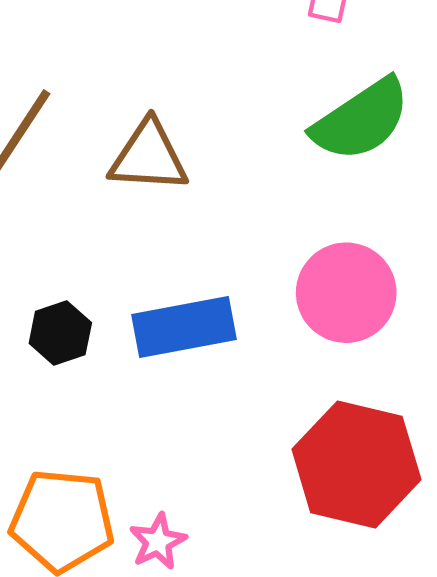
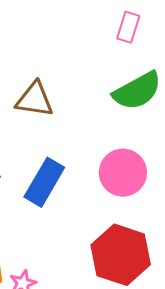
blue rectangle: (184, 327) -> (44, 182), turned -54

